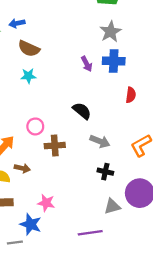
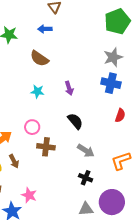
blue arrow: (17, 23) -> (45, 29), moved
purple arrow: (87, 64) -> (69, 88), moved
cyan star: (28, 76) -> (37, 91), moved
brown arrow: (22, 168) -> (14, 161), turned 40

